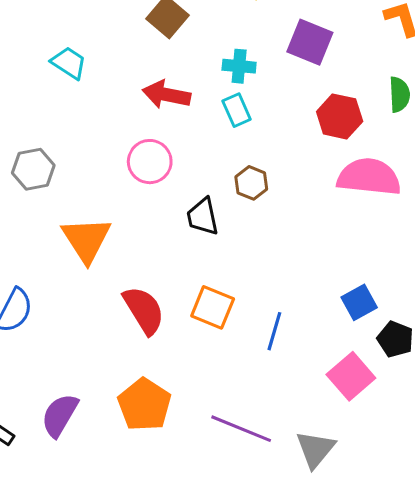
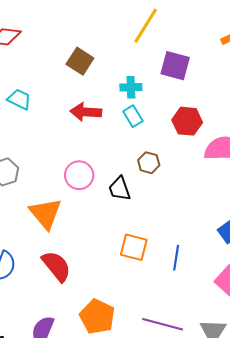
red hexagon: (340, 116) -> (187, 121), moved
pink circle: (150, 162) -> (79, 175), moved
red semicircle: (144, 310) -> (56, 266), moved

